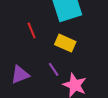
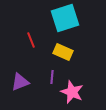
purple line: (54, 69) -> (52, 77), turned 40

